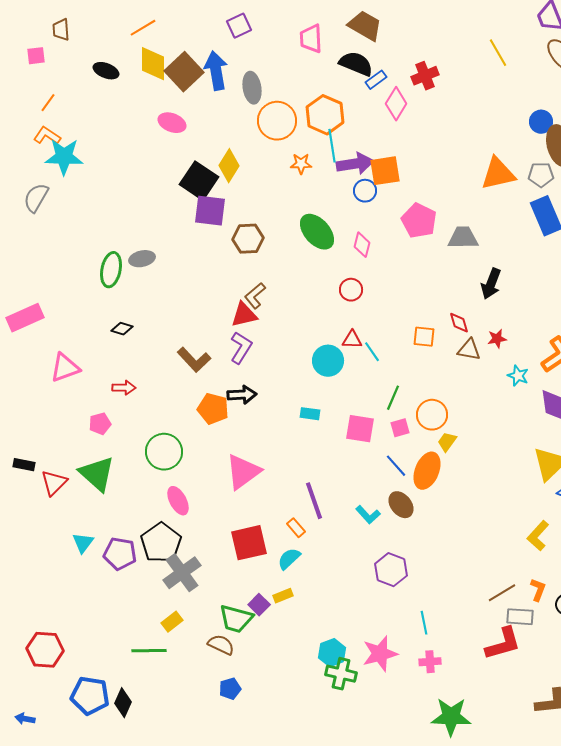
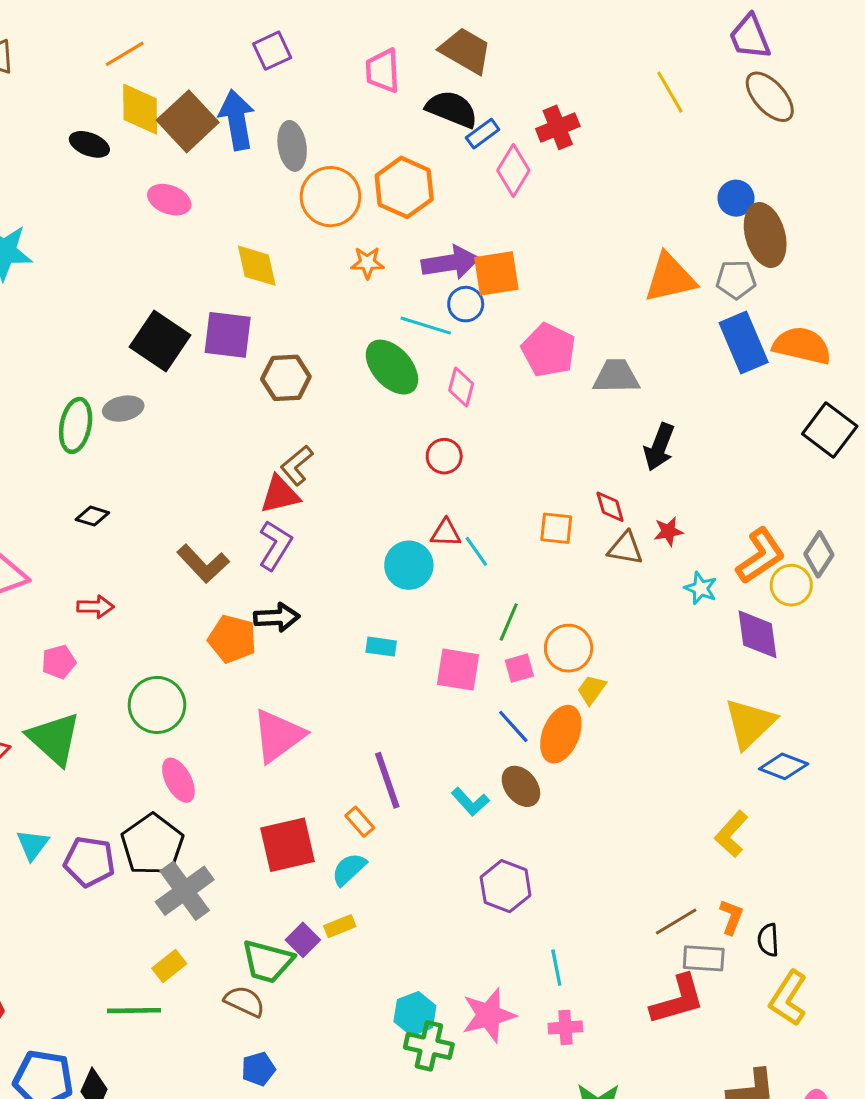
black ellipse: (106, 71) -> (89, 144), moved
cyan line: (332, 146) -> (426, 326), moved, turned -64
yellow diamond: (229, 166) -> (257, 266), turned -44
black square: (199, 181) -> (160, 341), moved

